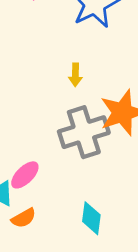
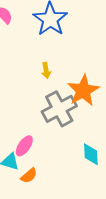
cyan diamond: (91, 218) -> (91, 154), moved

